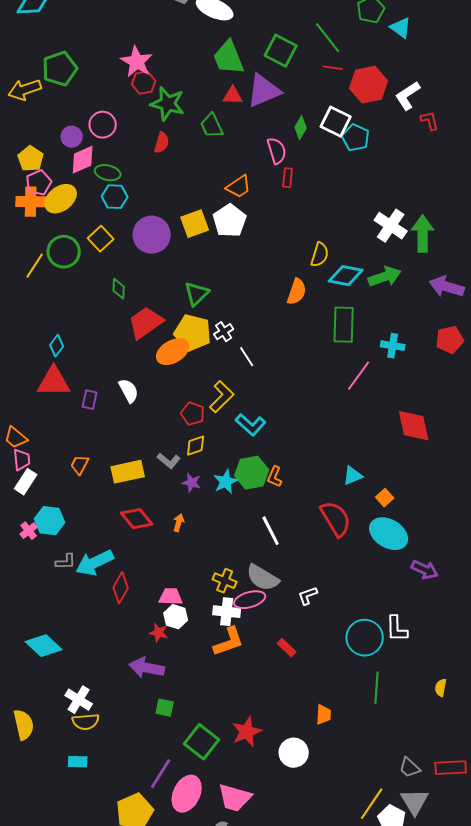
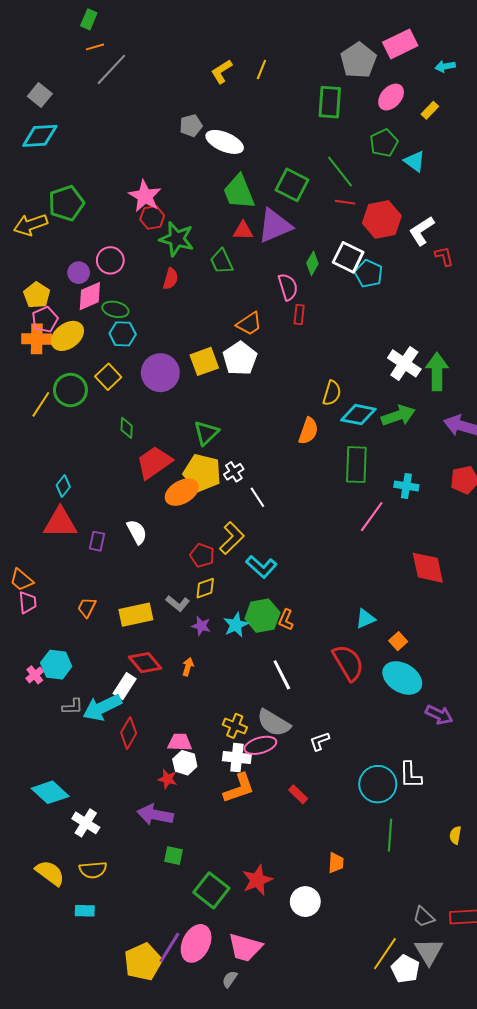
white rectangle: (26, 482) -> (125, 686), moved
white cross: (79, 700) -> (86, 823), moved
yellow semicircle: (24, 725) -> (50, 873), moved, turned -40
purple line: (161, 774) -> (169, 947), moved

